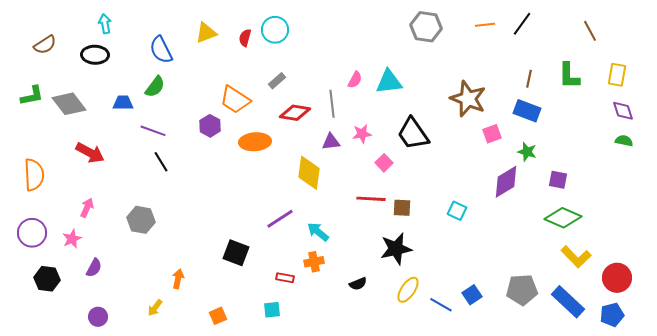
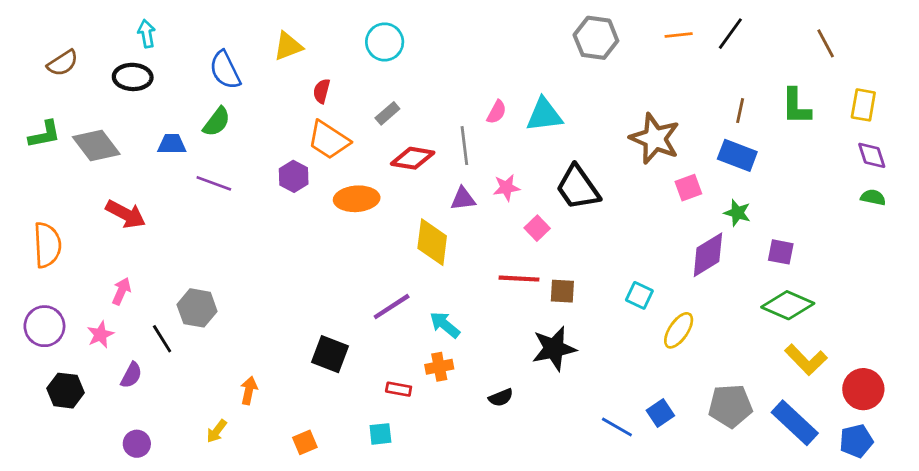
red semicircle: (245, 38) -> (322, 91), moved
black line: (161, 162) -> (162, 339), moved
yellow ellipse: (408, 290) -> (679, 330), moved

